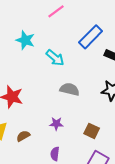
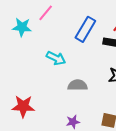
cyan star: (25, 40) -> (22, 27), moved

